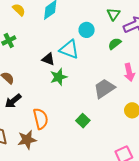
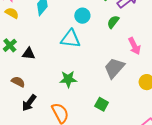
black triangle: (48, 59) -> (29, 54), moved
green star: (59, 77) -> (68, 79), moved, turned 30

